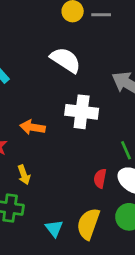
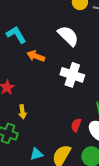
orange arrow: (32, 127) -> (36, 56), moved
cyan triangle: (54, 228) -> (36, 154), turned 40

